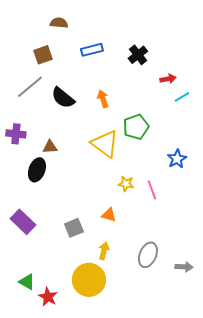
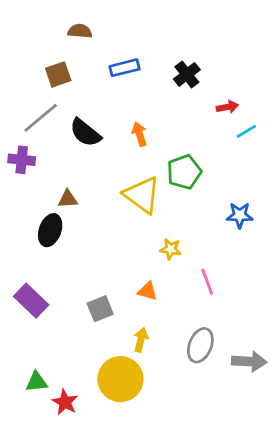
purple cross: (16, 134) -> (22, 160), moved
blue star: (177, 159) -> (240, 215), turned 30
pink line: (152, 190) -> (207, 282), moved
gray arrow: (184, 267) -> (249, 361), size x1.4
green triangle: (27, 282) -> (37, 382), turned -36

